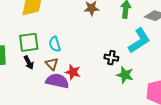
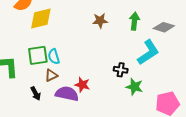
cyan semicircle: (55, 44) -> (54, 57), moved
black arrow: (29, 63) -> (36, 93), moved
brown triangle: (52, 64) -> (51, 75), moved, turned 48

